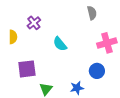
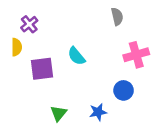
purple cross: (34, 23) -> (29, 24), moved
purple square: (27, 69) -> (42, 69), moved

